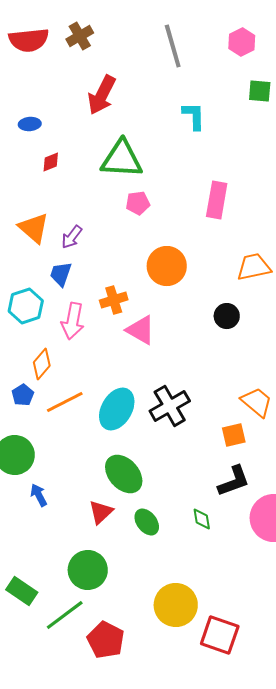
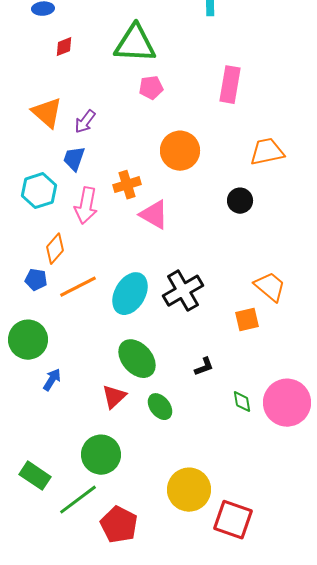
blue pentagon: (23, 395) -> (36, 280), turned -30
black L-shape: (234, 481) -> (204, 367), moved, size x0.6
blue arrow: (39, 495) -> (52, 380), turned 60
green diamond: (202, 519) -> (242, 402), moved

